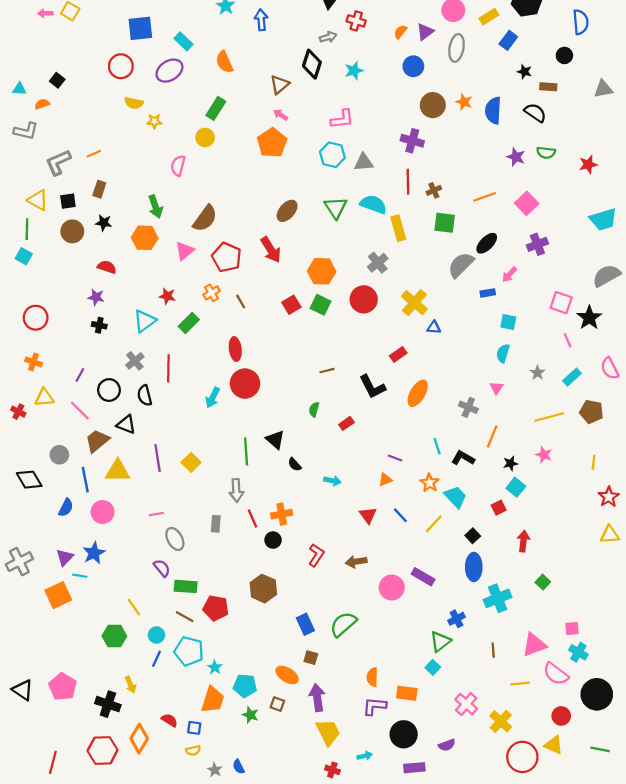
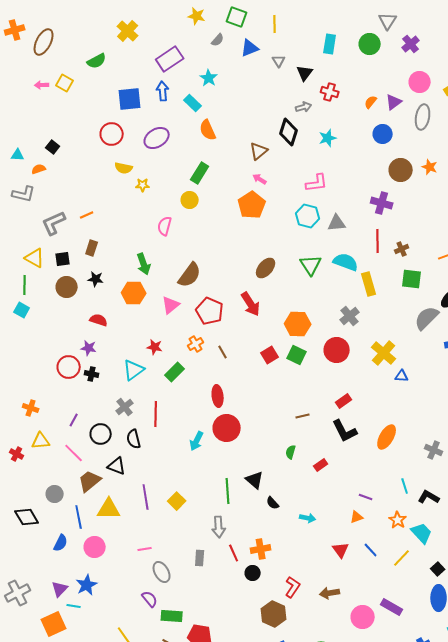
blue arrow: (261, 20) -> (163, 91), moved
cyan rectangle: (183, 41) -> (193, 103), moved
red circle: (36, 318) -> (69, 367), moved
red rectangle: (398, 354) -> (344, 401), moved
brown hexagon: (263, 589) -> (274, 614), moved

